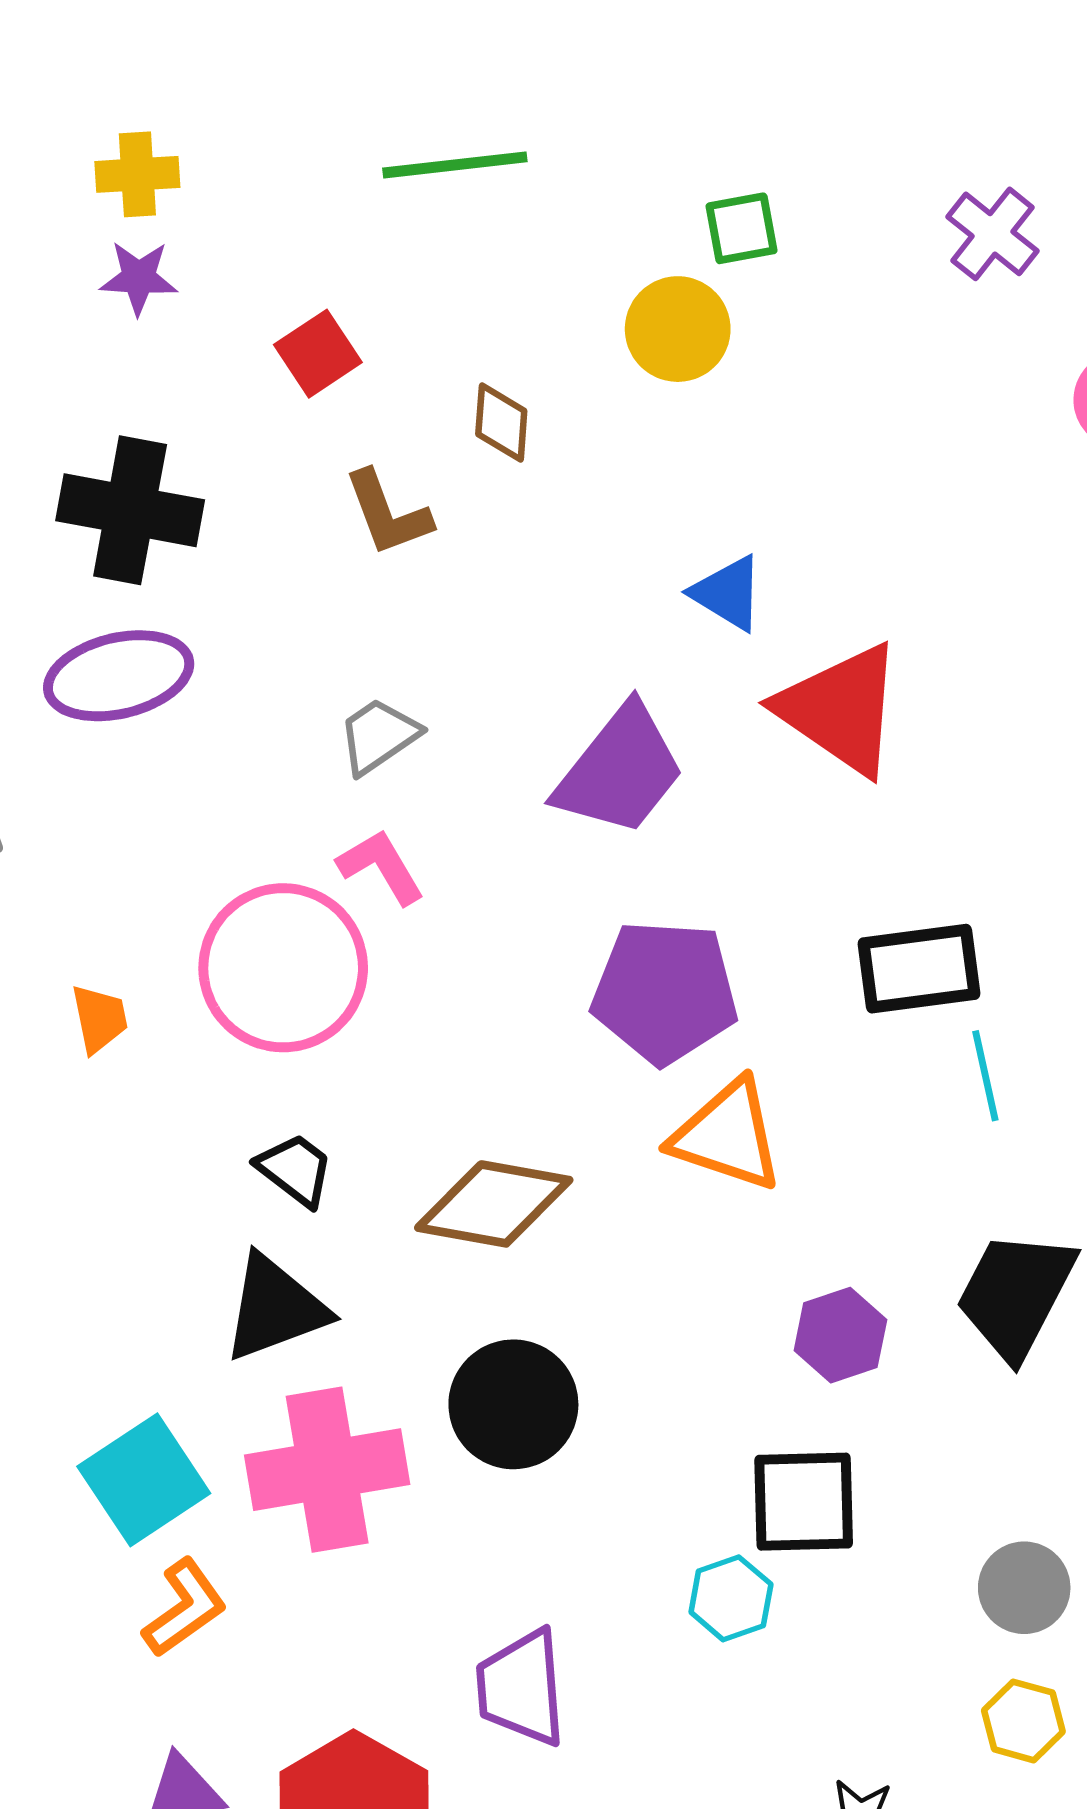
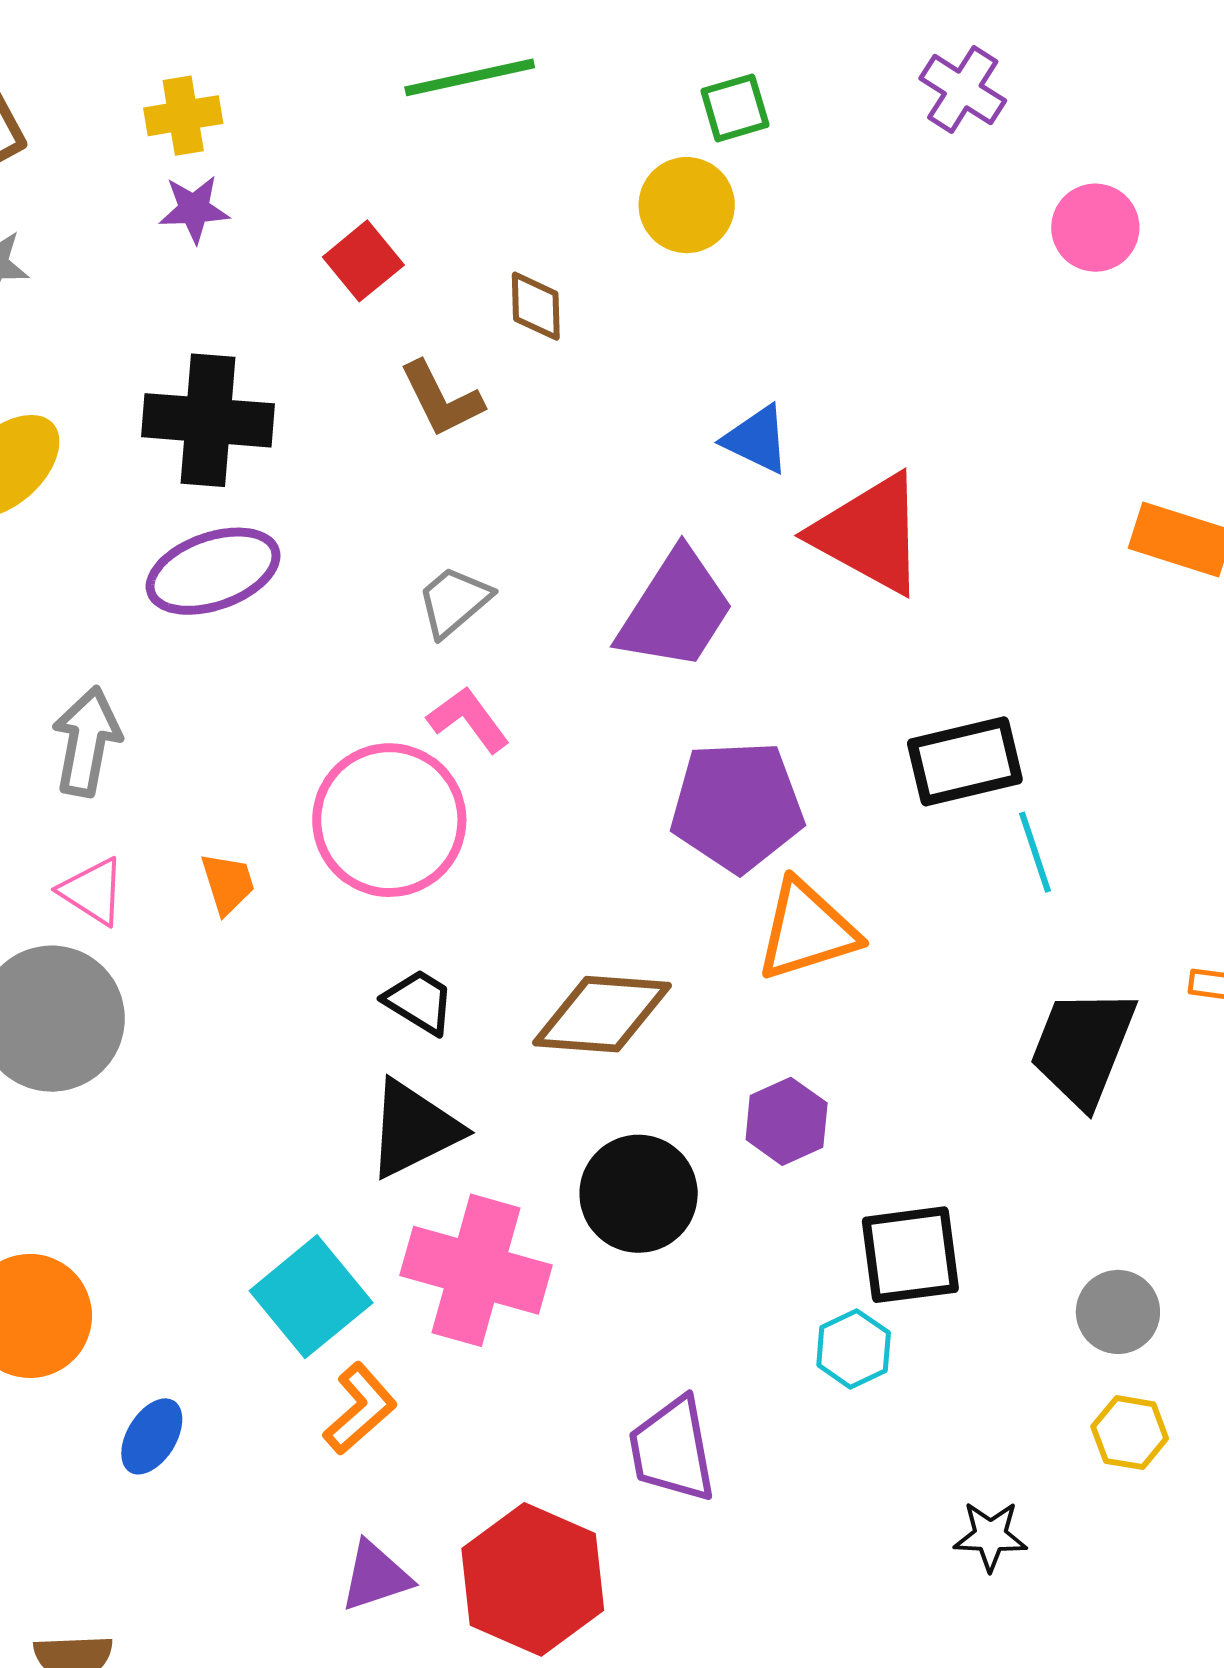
orange triangle: (727, 1135) -> (807, 930), turned -30
purple hexagon: (840, 1335) -> (787, 1121), moved
pink cross: (327, 1470) -> (476, 1270), turned 31

